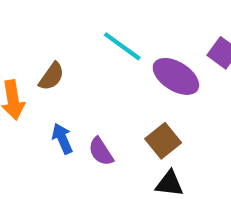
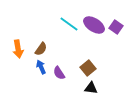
brown semicircle: (52, 76) -> (41, 49), moved
purple ellipse: (176, 76) -> (94, 25), moved

